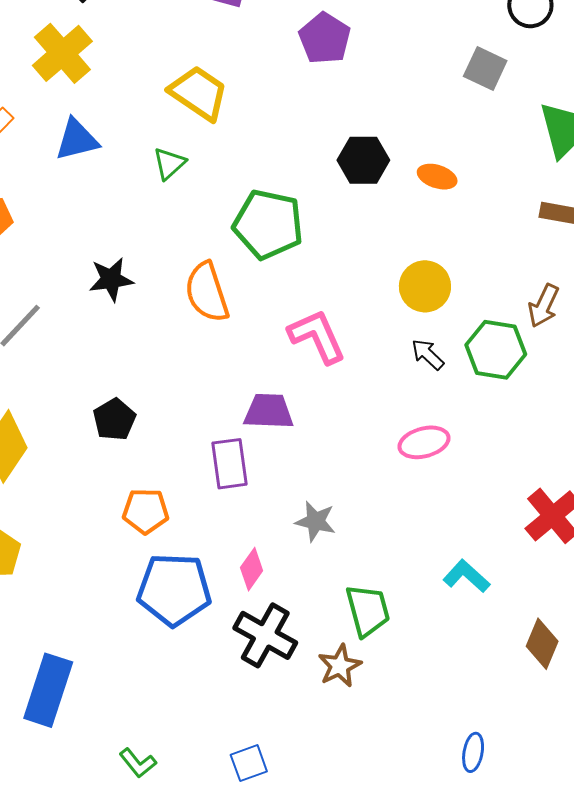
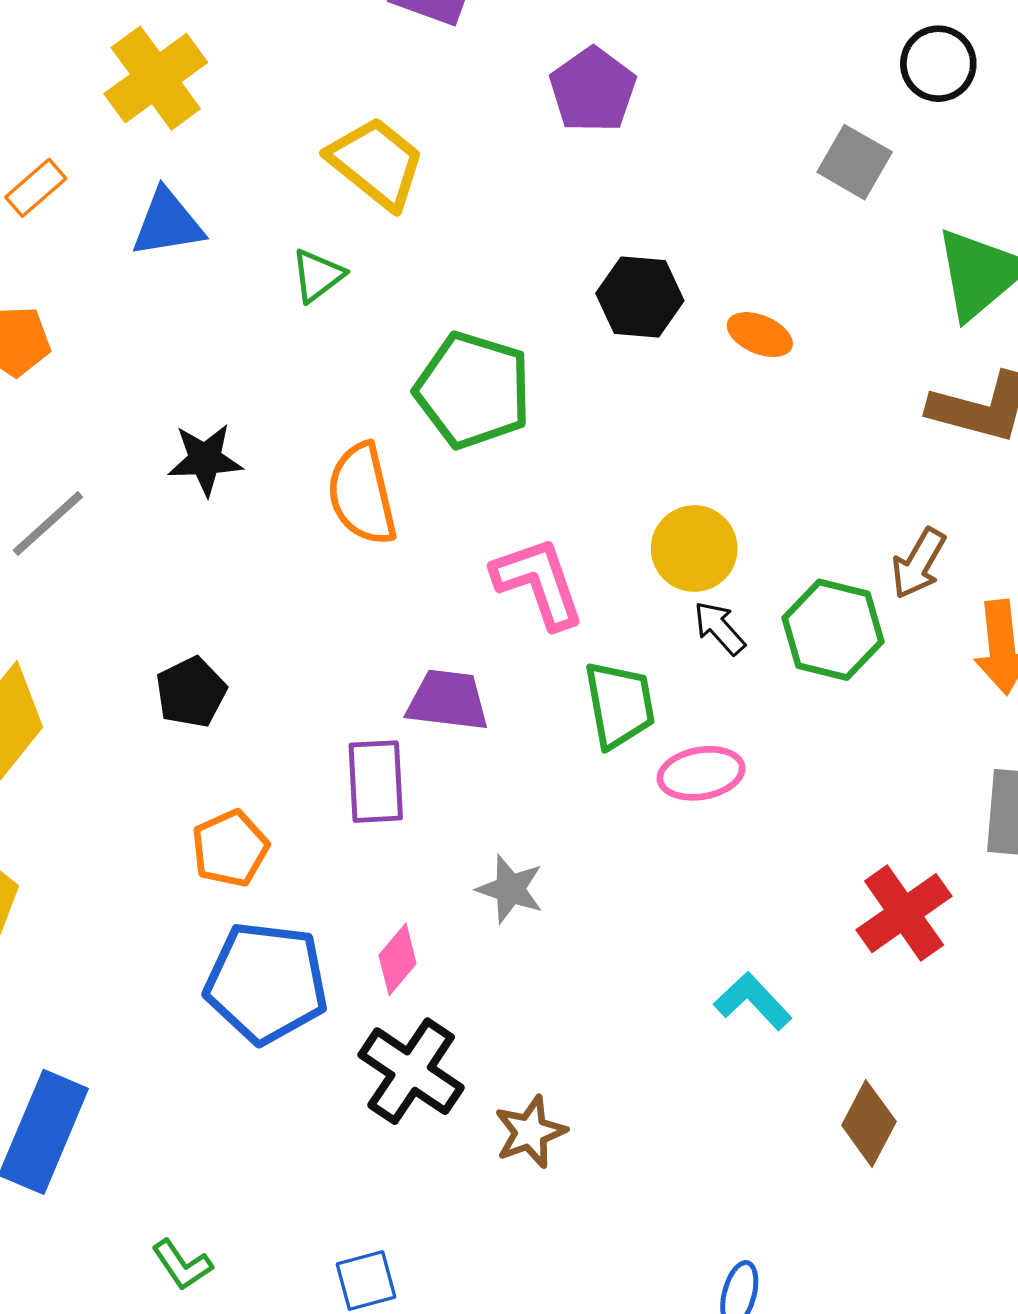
yellow circle: (425, 286) -> (694, 549), moved
orange pentagon: (146, 511) -> (230, 848), turned -30
green trapezoid: (368, 610) -> (620, 705), moved

